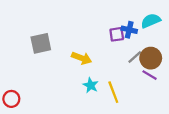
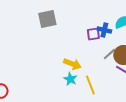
gray square: (41, 43) -> (47, 19), moved
yellow arrow: (82, 58) -> (72, 64), moved

